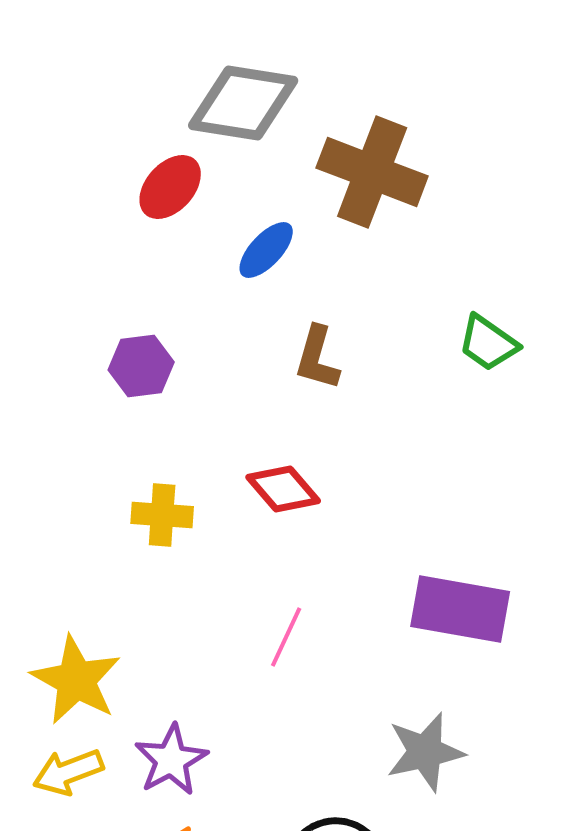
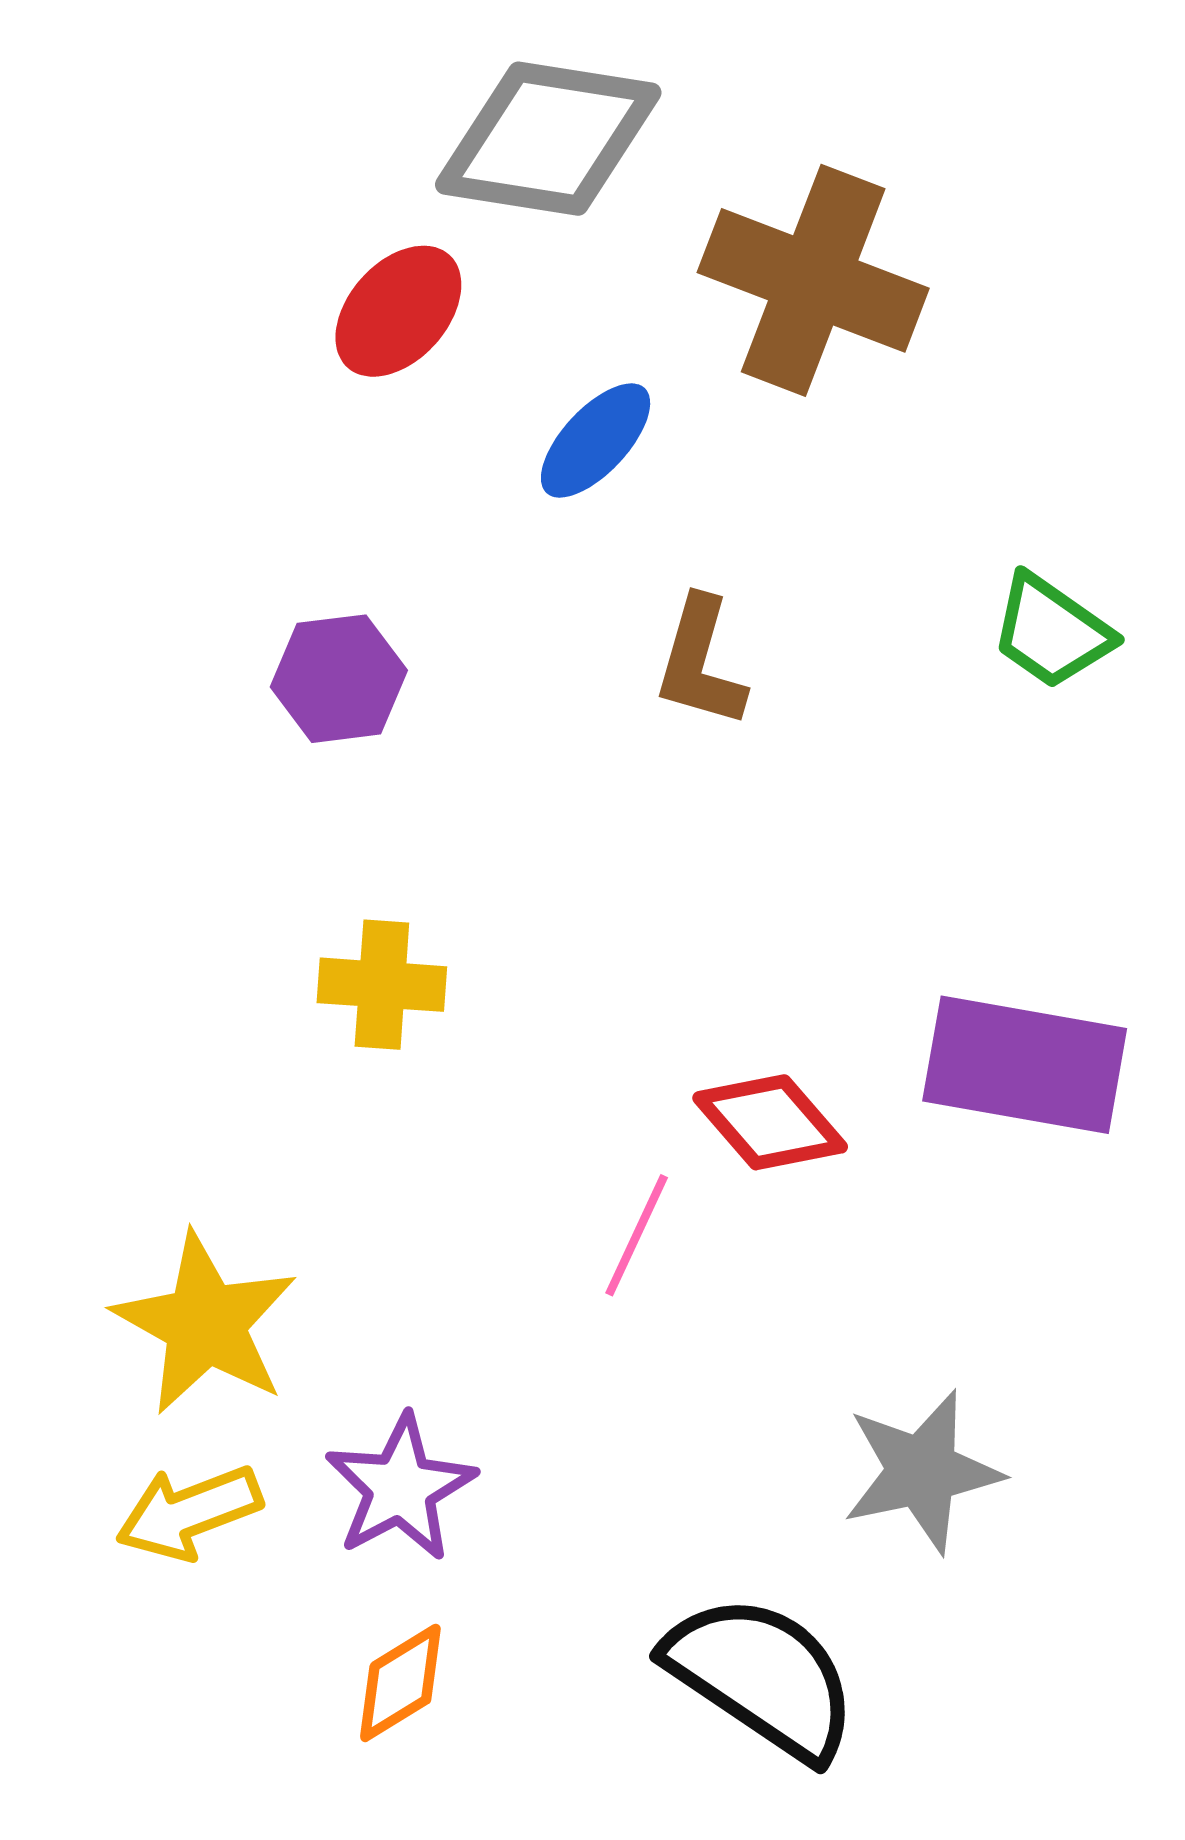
red diamond: (283, 489) -> (770, 1122), moved
purple rectangle: (460, 609) -> (1025, 1065), moved

